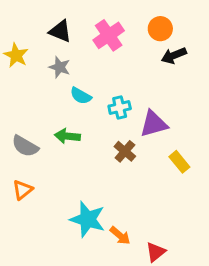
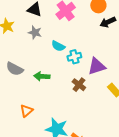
cyan semicircle: (81, 96) -> (58, 46), moved
gray semicircle: (25, 146) -> (15, 69), moved
orange triangle: (23, 190) -> (26, 111), moved

